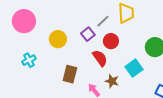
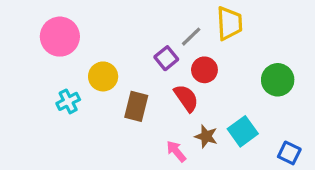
yellow circle: (58, 39) -> (103, 76), moved
cyan square: (134, 68) -> (243, 131), moved
brown rectangle: (70, 74) -> (136, 106), moved

